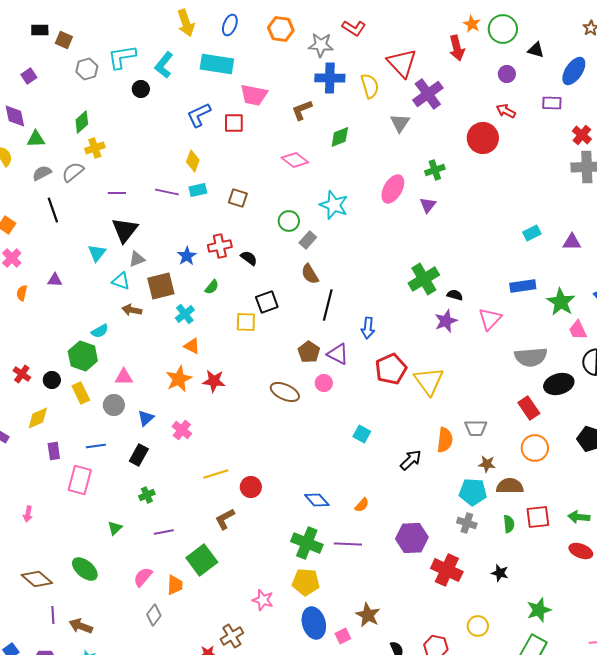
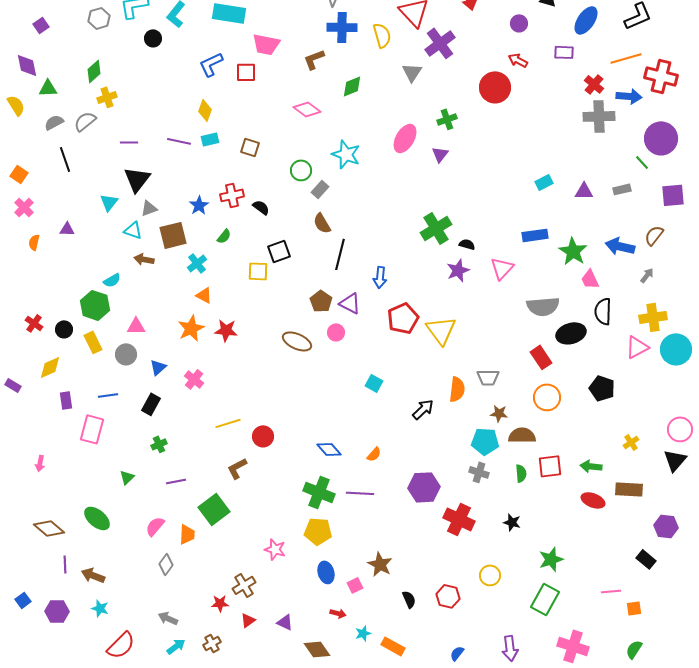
blue ellipse: (314, 623) -> (326, 572), size x0.7

